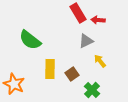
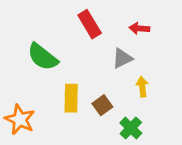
red rectangle: (78, 13) -> (90, 24), moved
yellow arrow: (100, 61) -> (142, 87), turned 32

